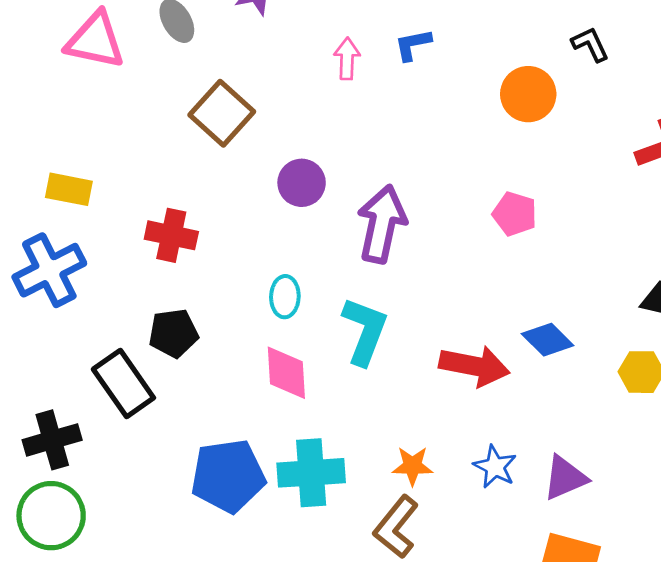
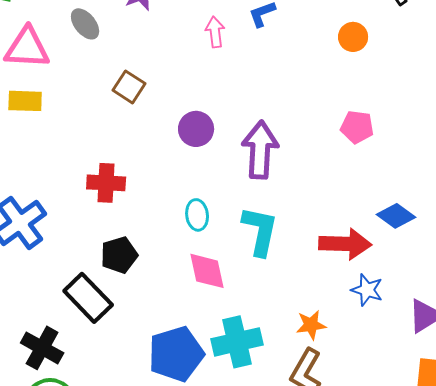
orange circle: (528, 94) -> (353, 37), size x0.7
brown square: (222, 113) -> (129, 87), size x0.7
yellow rectangle: (69, 189) -> (25, 101), moved
black cross: (52, 440) -> (42, 348), turned -36
blue star: (495, 467) -> (367, 290), moved

